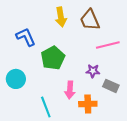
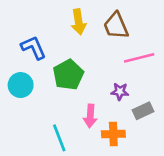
cyan circle: (16, 79) -> (21, 85), moved
gray rectangle: (111, 86) -> (143, 111), turned -49

